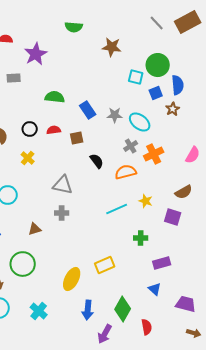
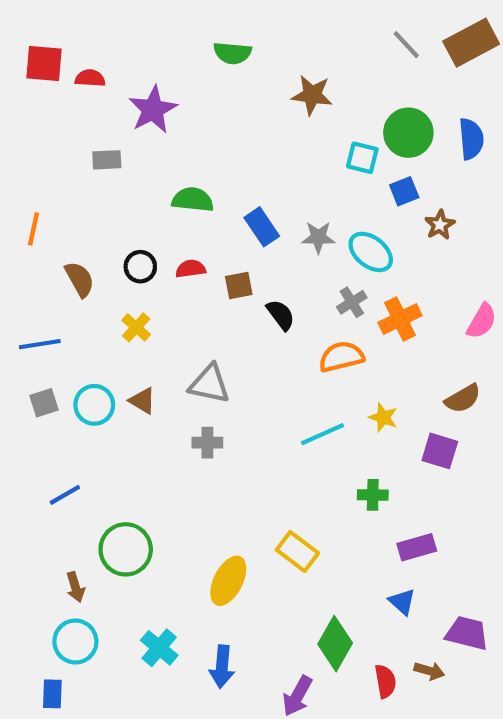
blue semicircle: (178, 85) -> (471, 139), moved
black semicircle: (97, 161) -> (281, 315), moved
brown triangle: (35, 229) -> (142, 401), moved, turned 48
yellow rectangle: (105, 265) -> (297, 551), turned 60
blue arrow: (88, 310) -> (222, 667), moved
brown arrow: (194, 333) -> (429, 671), moved

